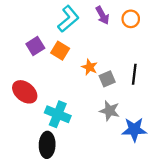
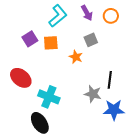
orange square: (60, 51) -> (51, 43), turned -35
black line: (134, 74) -> (110, 80), moved
gray square: (107, 79) -> (91, 40), moved
black ellipse: (47, 145) -> (40, 123), turned -35

